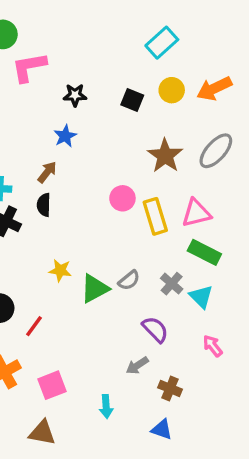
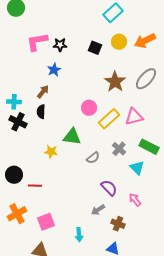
pink L-shape: (29, 67) -> (37, 42), moved
yellow rectangle: (155, 216) -> (109, 119), turned 65
green rectangle: (204, 252) -> (149, 147), moved
gray cross: (172, 284) -> (119, 149), moved
green triangle: (95, 288) -> (72, 137), moved, turned 36
red line: (34, 326) -> (35, 186), turned 56
pink arrow: (213, 346) -> (135, 200), moved

